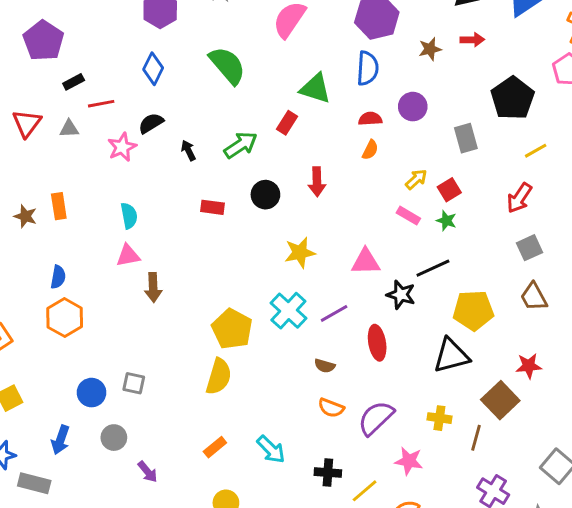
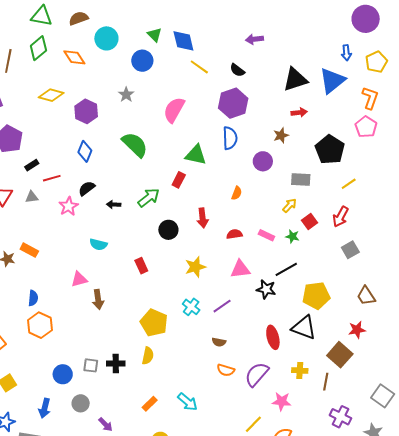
brown star: (430, 49) -> (281, 135), moved
red semicircle: (370, 119) -> (234, 234), moved
gray rectangle: (466, 138) -> (301, 179), turned -66
black arrow: (188, 150) -> (114, 205), turned -56
yellow arrow: (416, 179) -> (290, 205), moved
red square: (449, 190) -> (310, 222), moved
orange rectangle: (59, 206) -> (29, 250), turned -48
red rectangle: (212, 207) -> (141, 266), moved, turned 63
cyan semicircle: (129, 216) -> (98, 244), moved, turned 120
brown trapezoid: (534, 297) -> (366, 296), moved
cyan cross: (288, 311) -> (191, 307), size x0.7
red ellipse: (377, 343) -> (273, 337), moved
black triangle: (451, 356) -> (304, 328), turned 40
yellow semicircle: (219, 376) -> (148, 356), size x0.7
black cross: (328, 473) -> (116, 364), moved

